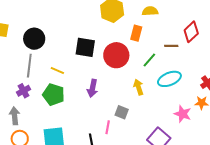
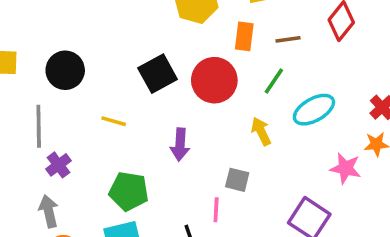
brown line: (171, 46) -> (288, 39), moved
black square: (85, 47) -> (158, 74), turned -30
gray line: (29, 66) -> (39, 126), moved
green pentagon: (54, 95) -> (129, 191), moved

